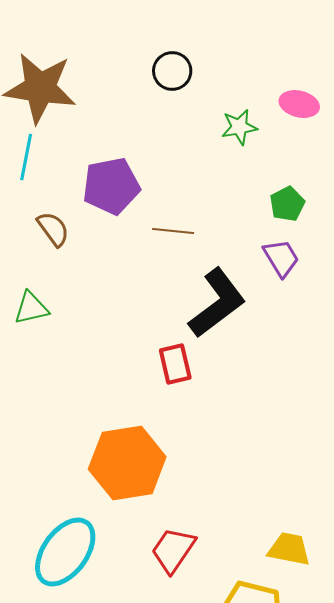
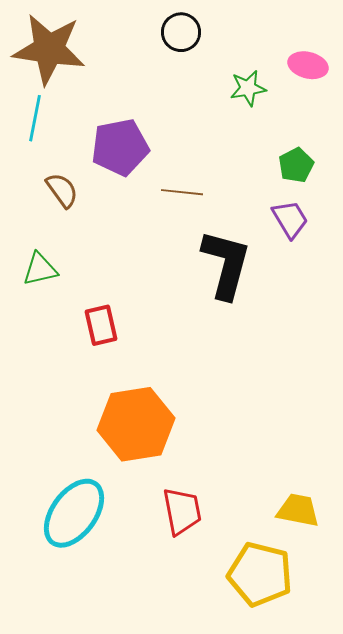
black L-shape: (217, 303) -> (226, 264), turned -38
red rectangle: (175, 364) -> (101, 325), moved
red trapezoid: (173, 550) -> (182, 511), turned 135

